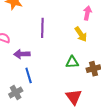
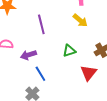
green triangle: (72, 62) -> (69, 51), moved
red triangle: (74, 97) -> (89, 73), moved, turned 30

